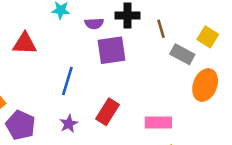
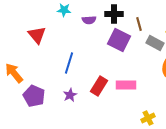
red triangle: (25, 44) -> (37, 35), turned 48
purple square: (111, 50) -> (119, 40), moved, turned 35
pink rectangle: (158, 122) -> (126, 85), moved

